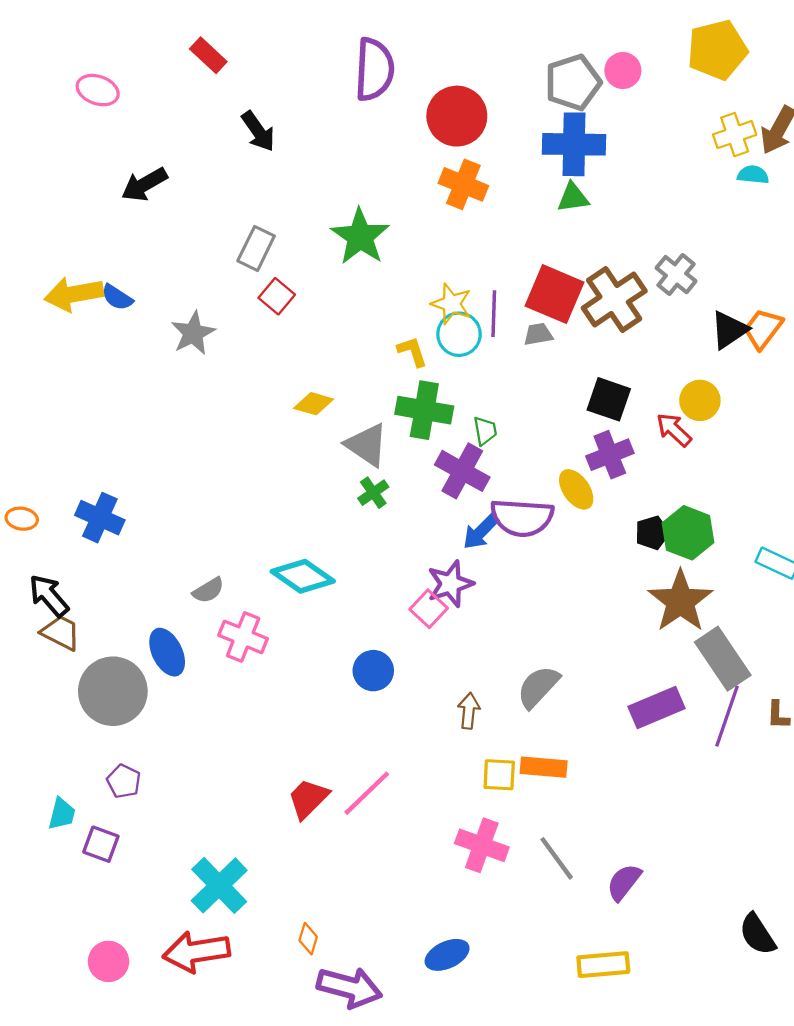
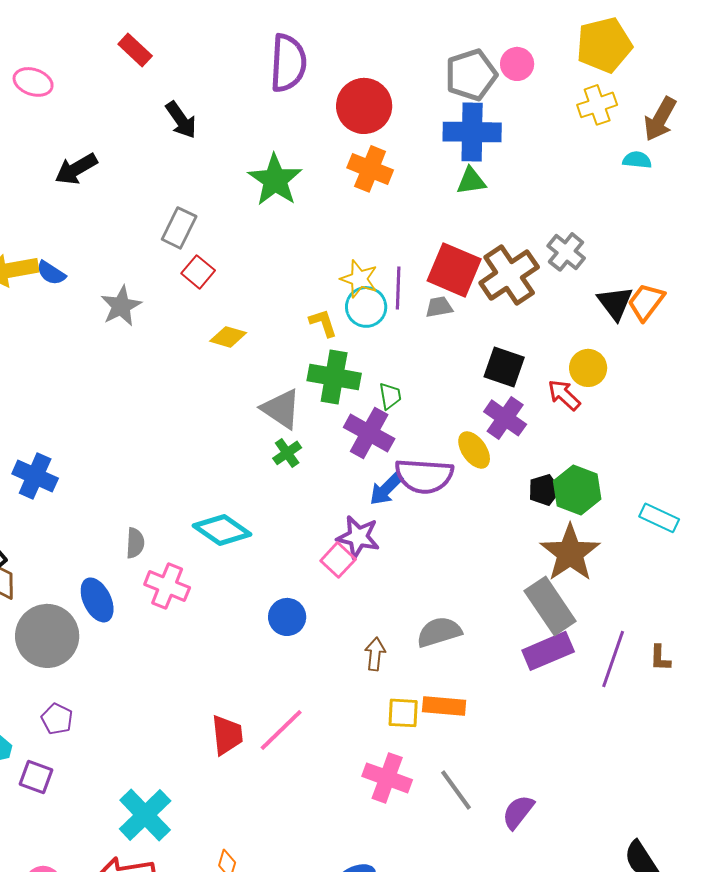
yellow cross: (735, 135) -> (597, 105), moved
green star: (360, 237) -> (275, 180), moved
black triangle: (729, 330) -> (615, 303), turned -33
yellow diamond: (314, 404) -> (228, 337), moved
purple cross: (610, 455) -> (505, 418), turned -33
purple star: (450, 584) -> (358, 537), turned 30
gray semicircle: (208, 590) -> (135, 543), turned -56
gray rectangle: (723, 659) -> (550, 606), moved
gray semicircle: (538, 687) -> (439, 632), turned 30
red trapezoid: (308, 799) -> (227, 735), turned 129

